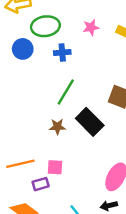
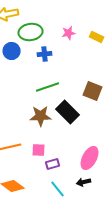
green line: (66, 92) -> (48, 87), turned 40
brown star: (57, 127) -> (41, 116), size x1.5
purple rectangle: (41, 184) -> (53, 164), moved

